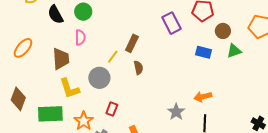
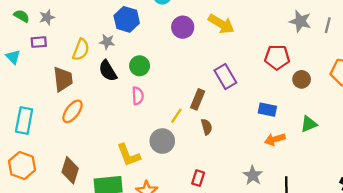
purple rectangle: (172, 23) -> (225, 77), moved
green triangle: (234, 51) -> (309, 124), moved
blue rectangle: (203, 52) -> (267, 110), moved
brown trapezoid: (61, 59) -> (63, 79), moved
orange arrow: (203, 97) -> (275, 139), moved
red rectangle: (112, 109) -> (198, 178), moved

